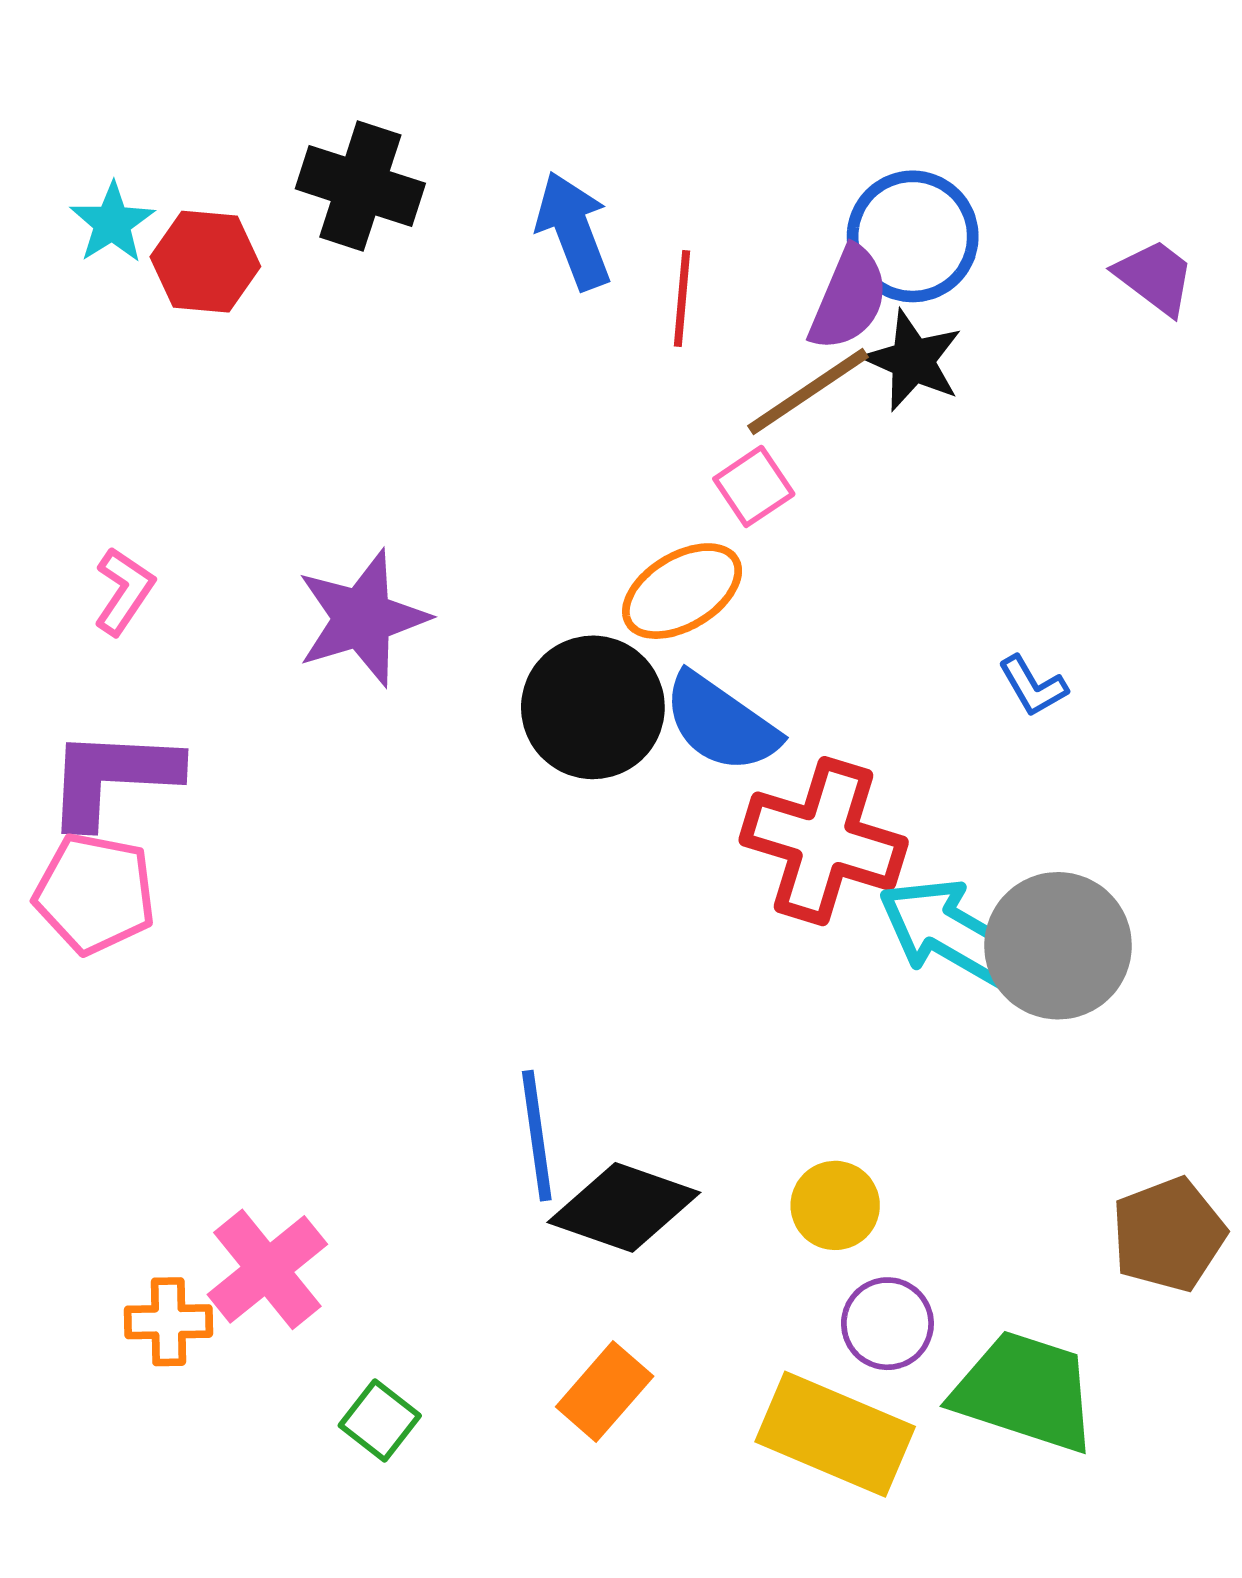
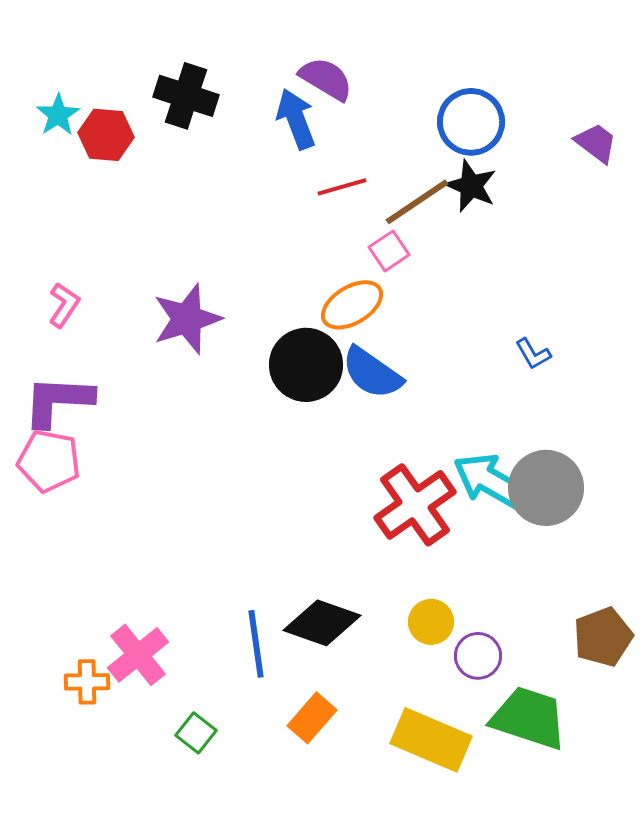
red line: (682, 298) -> (342, 187), moved, turned 69
purple semicircle: (849, 298) -> (326, 79), moved, turned -82
red cross: (824, 841) -> (415, 505), moved, turned 38
blue line: (537, 1136) -> (256, 644), moved
purple circle: (887, 1324) -> (478, 656), moved

